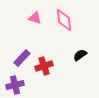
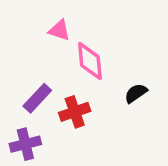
pink diamond: (64, 20) -> (90, 61), moved

